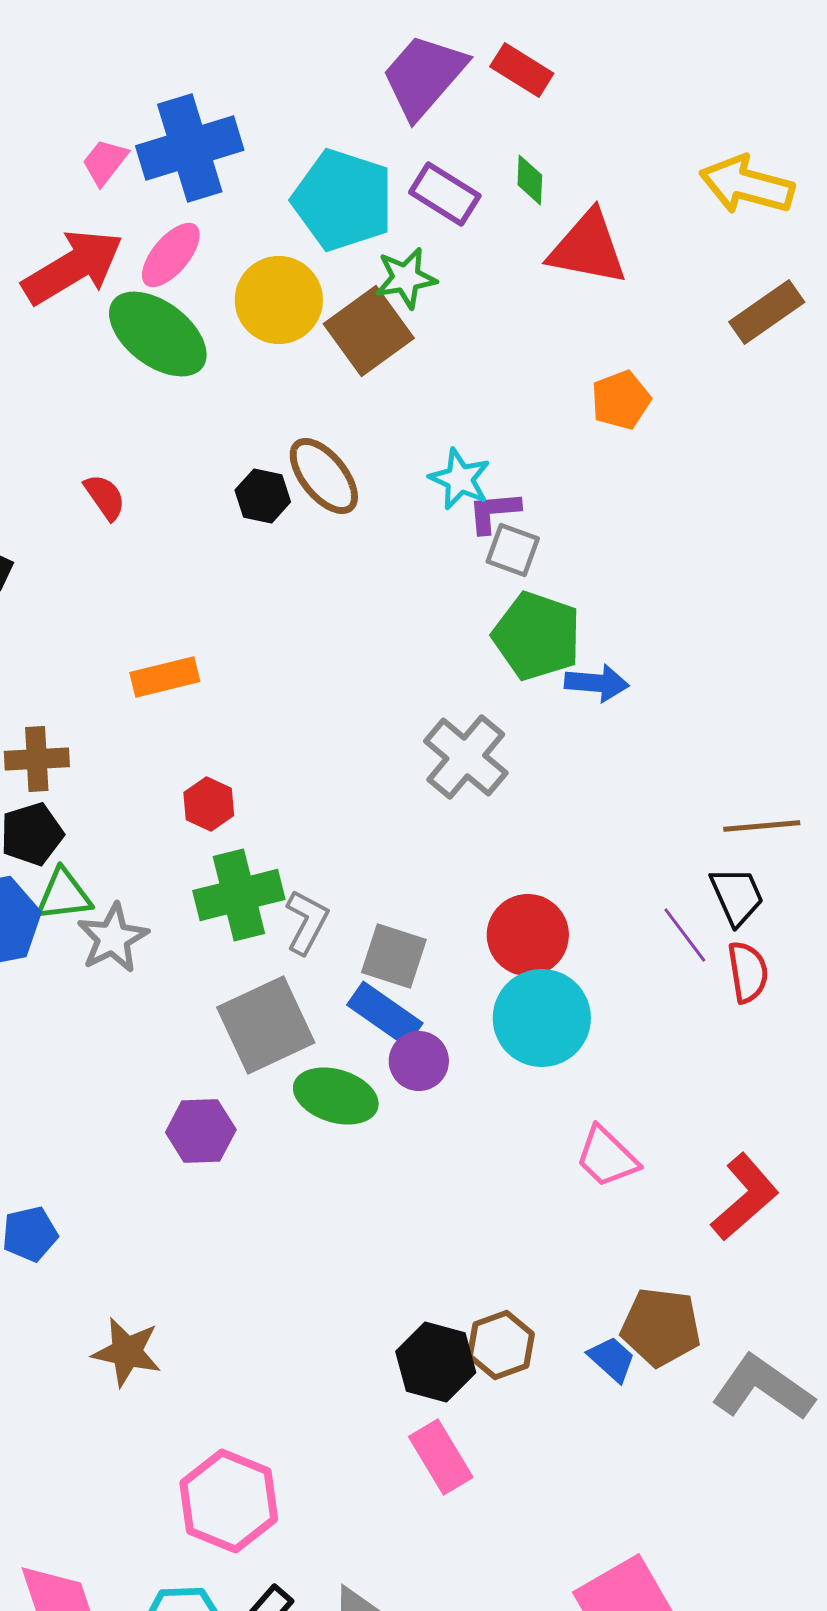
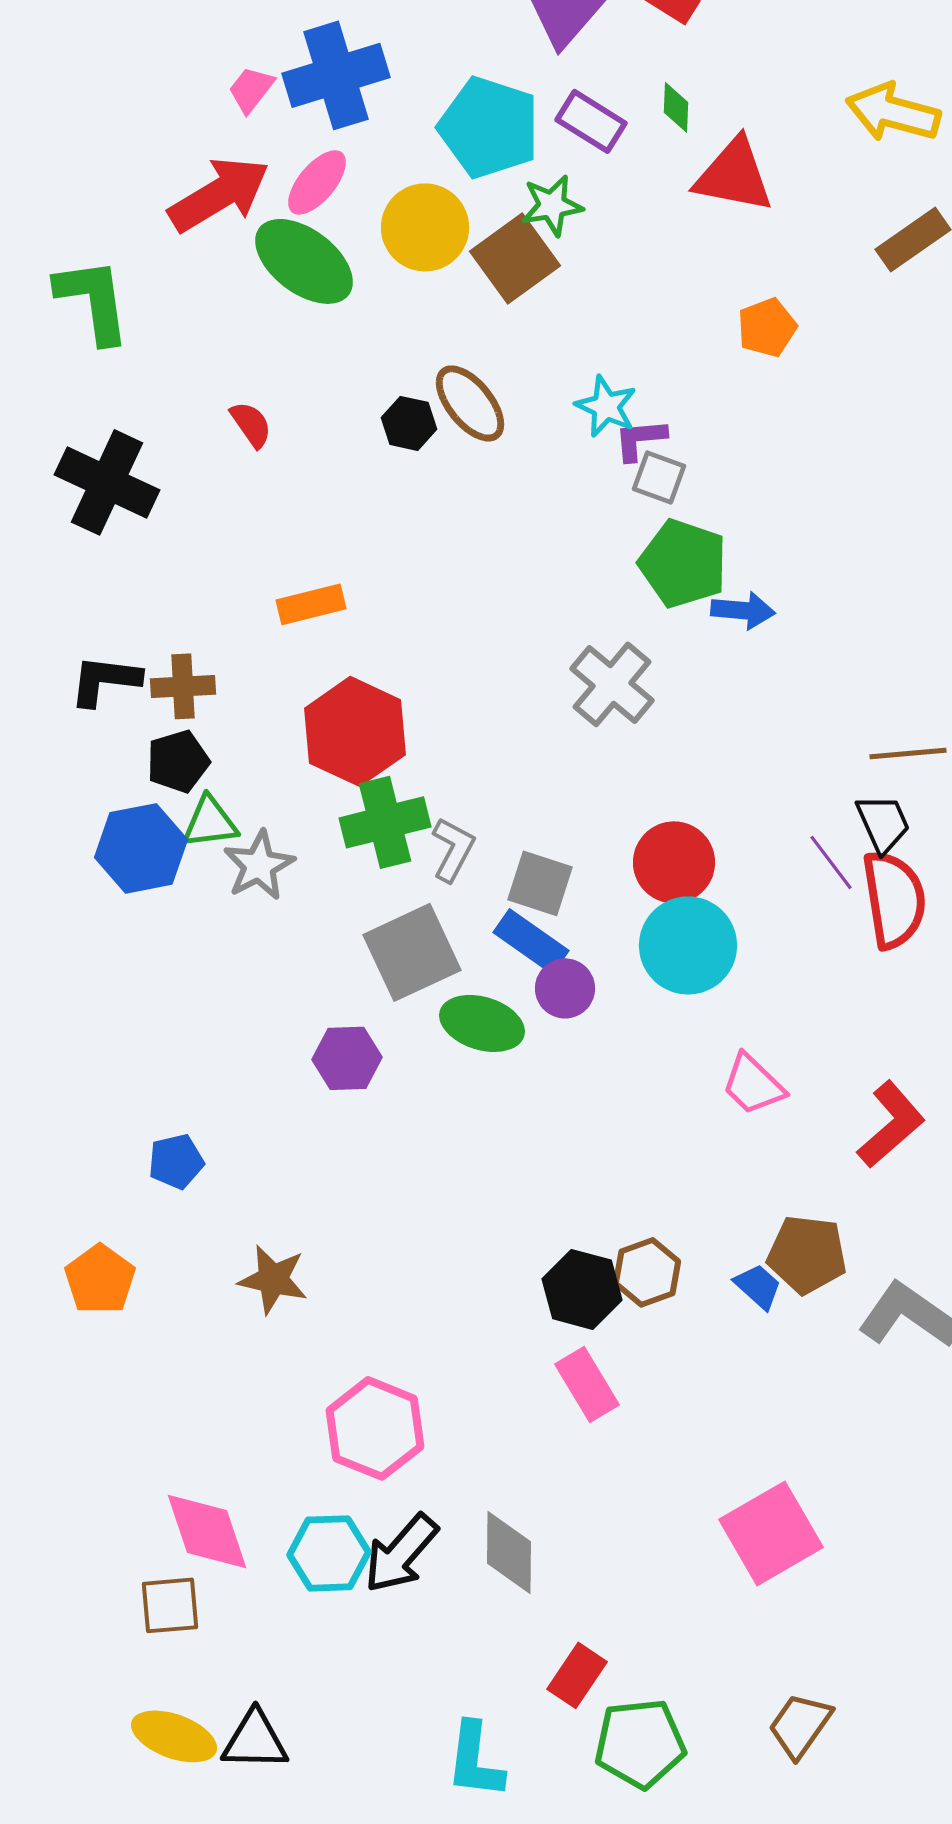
red hexagon: (209, 804) -> (355, 731), size x2.0
red semicircle: (748, 972) -> (894, 899), size x1.6

